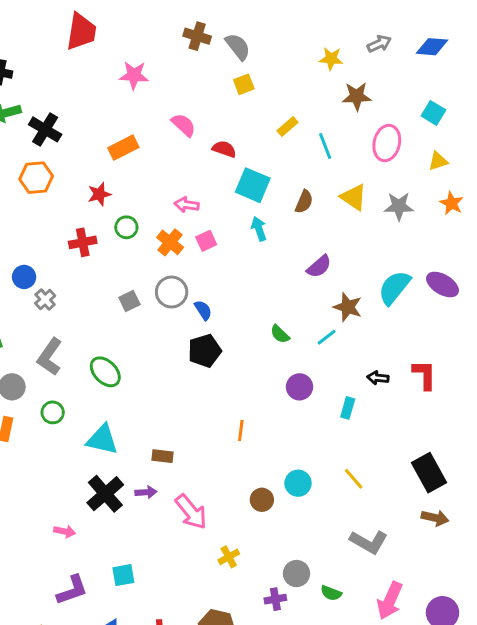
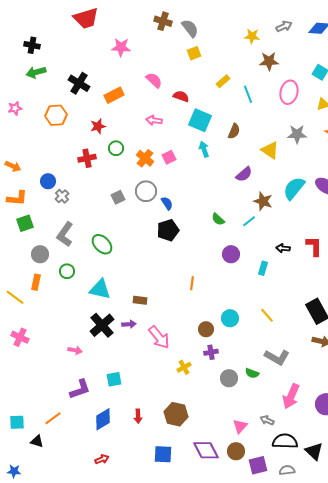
red trapezoid: (81, 32) -> (86, 18), turned 64
black cross: (45, 129) -> (79, 83), moved
yellow triangle: (354, 197) -> (270, 150), moved
pink arrow: (187, 205) -> (154, 120), moved
green semicircle: (331, 593) -> (252, 373), moved
purple cross: (275, 599) -> (211, 352), moved

